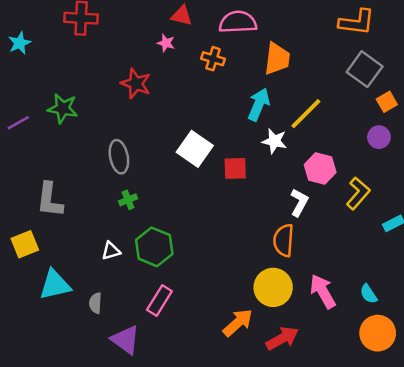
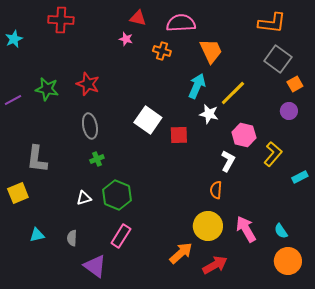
orange trapezoid: (277, 59) -> (211, 51), turned -32
red star: (136, 84) -> (88, 84), moved
orange semicircle: (284, 240) -> (216, 190), size x0.7
cyan triangle: (55, 285) -> (37, 235), moved, size x0.6

